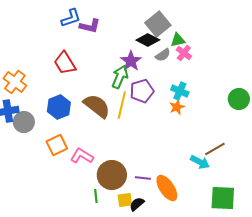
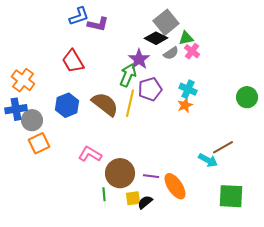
orange square: (57, 145) -> (39, 143), moved

